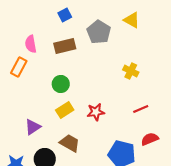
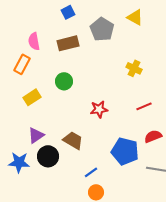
yellow rectangle: (65, 110) -> (32, 97), moved
purple triangle: (33, 127) -> (36, 135), moved

